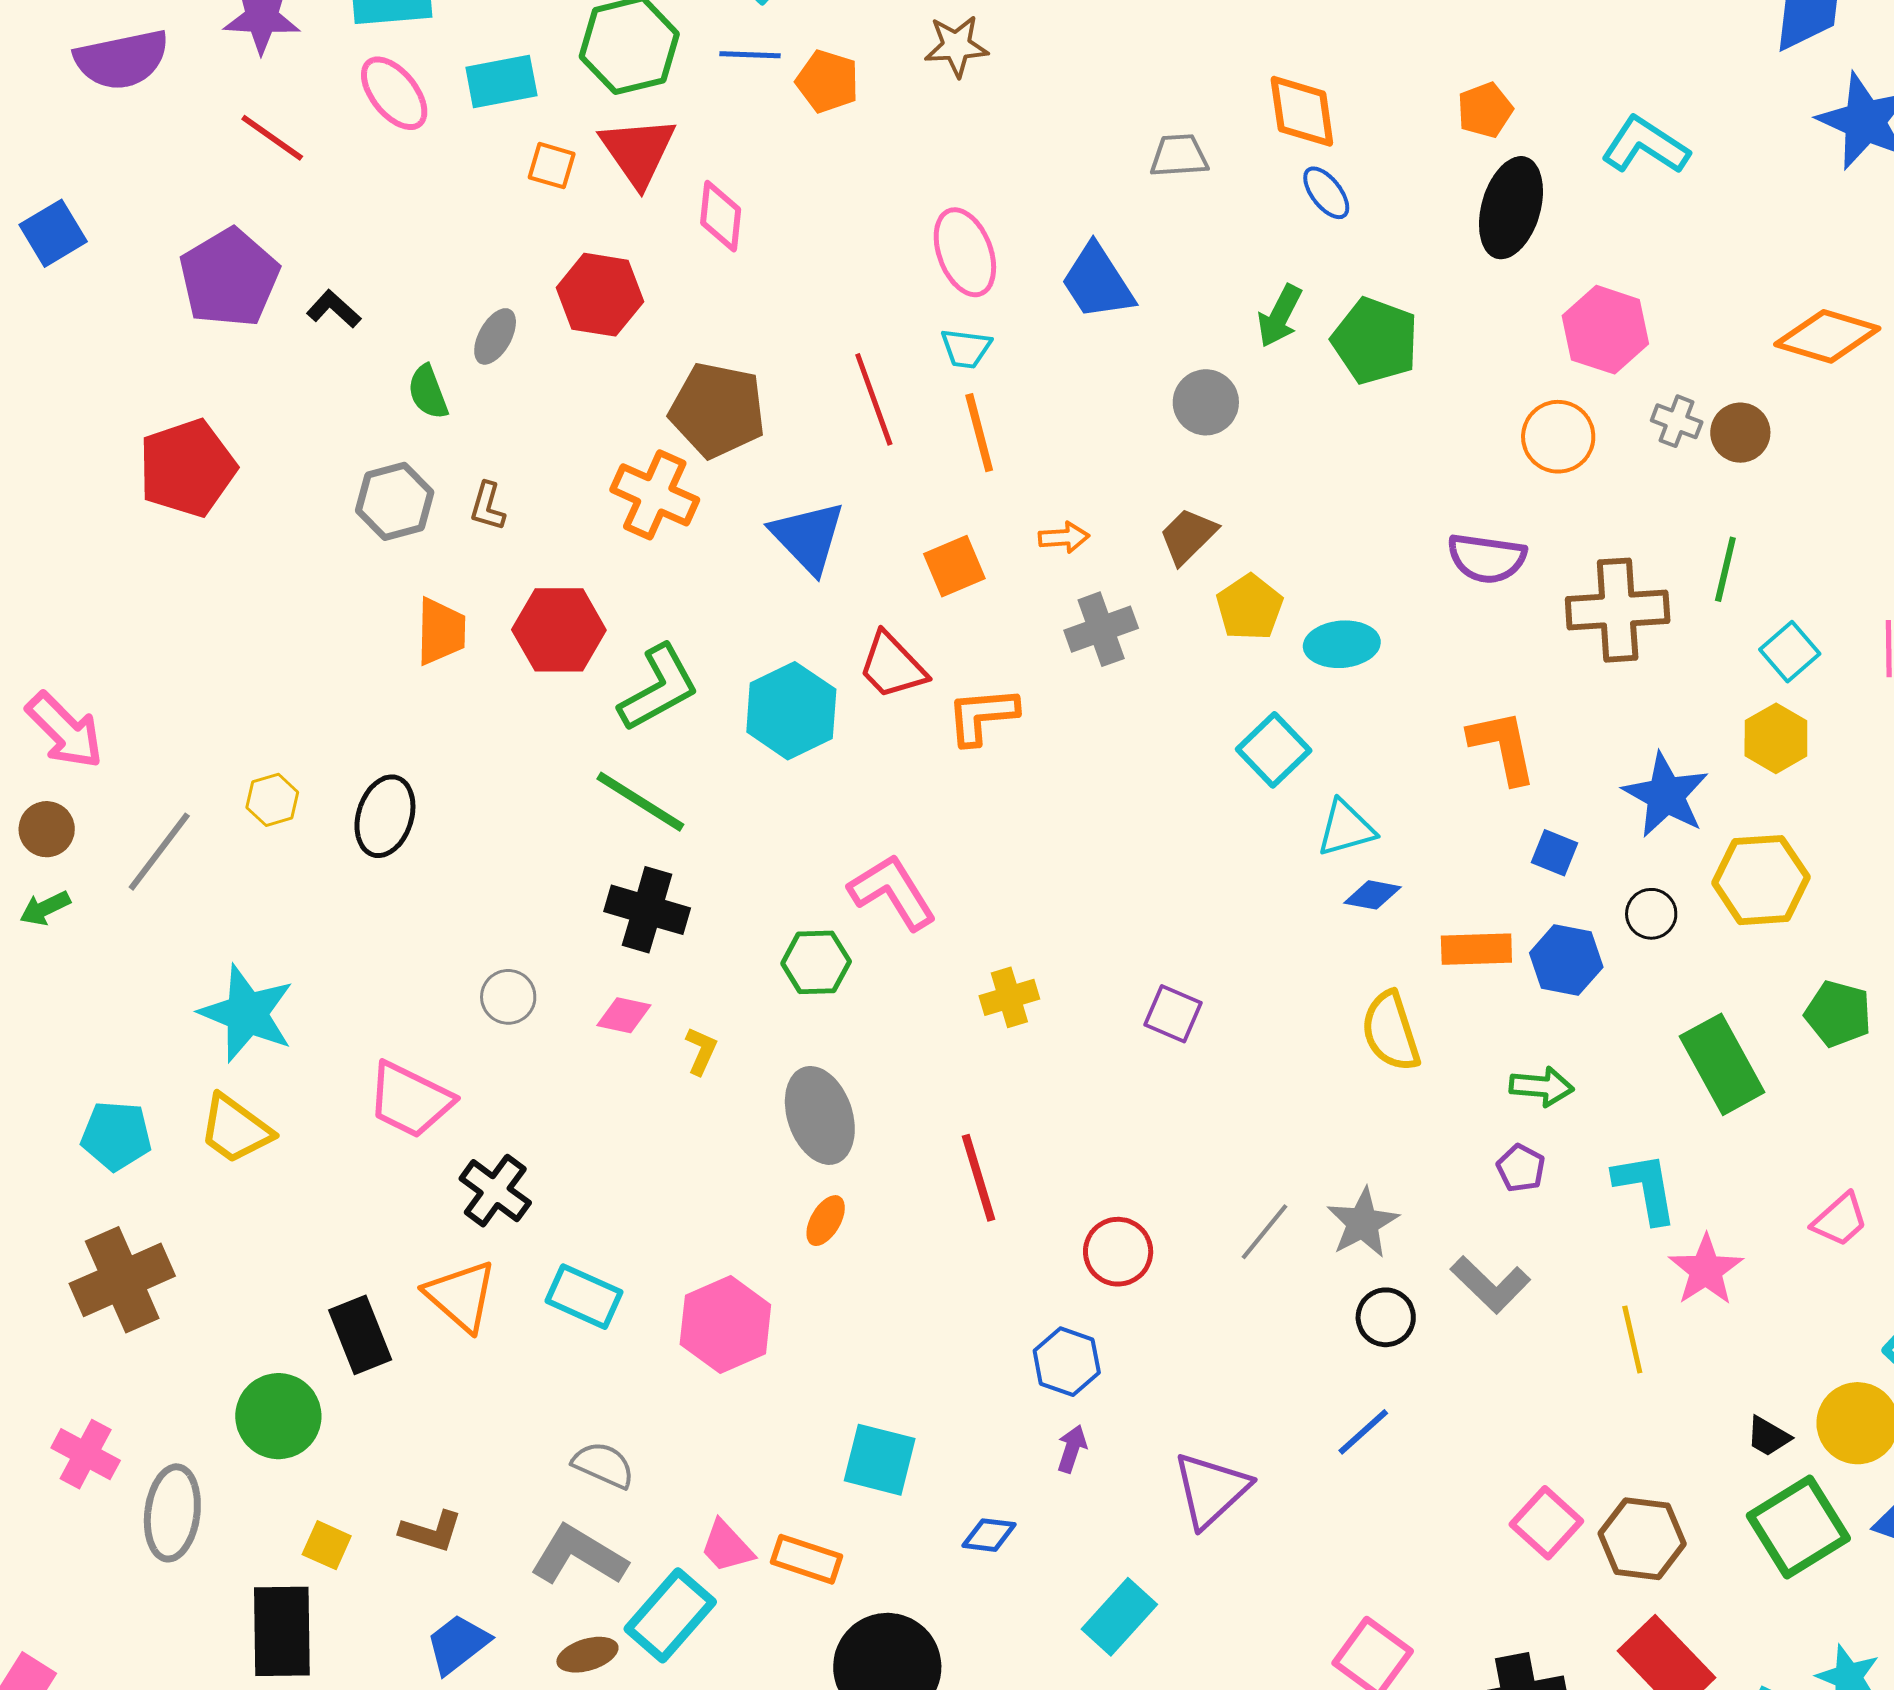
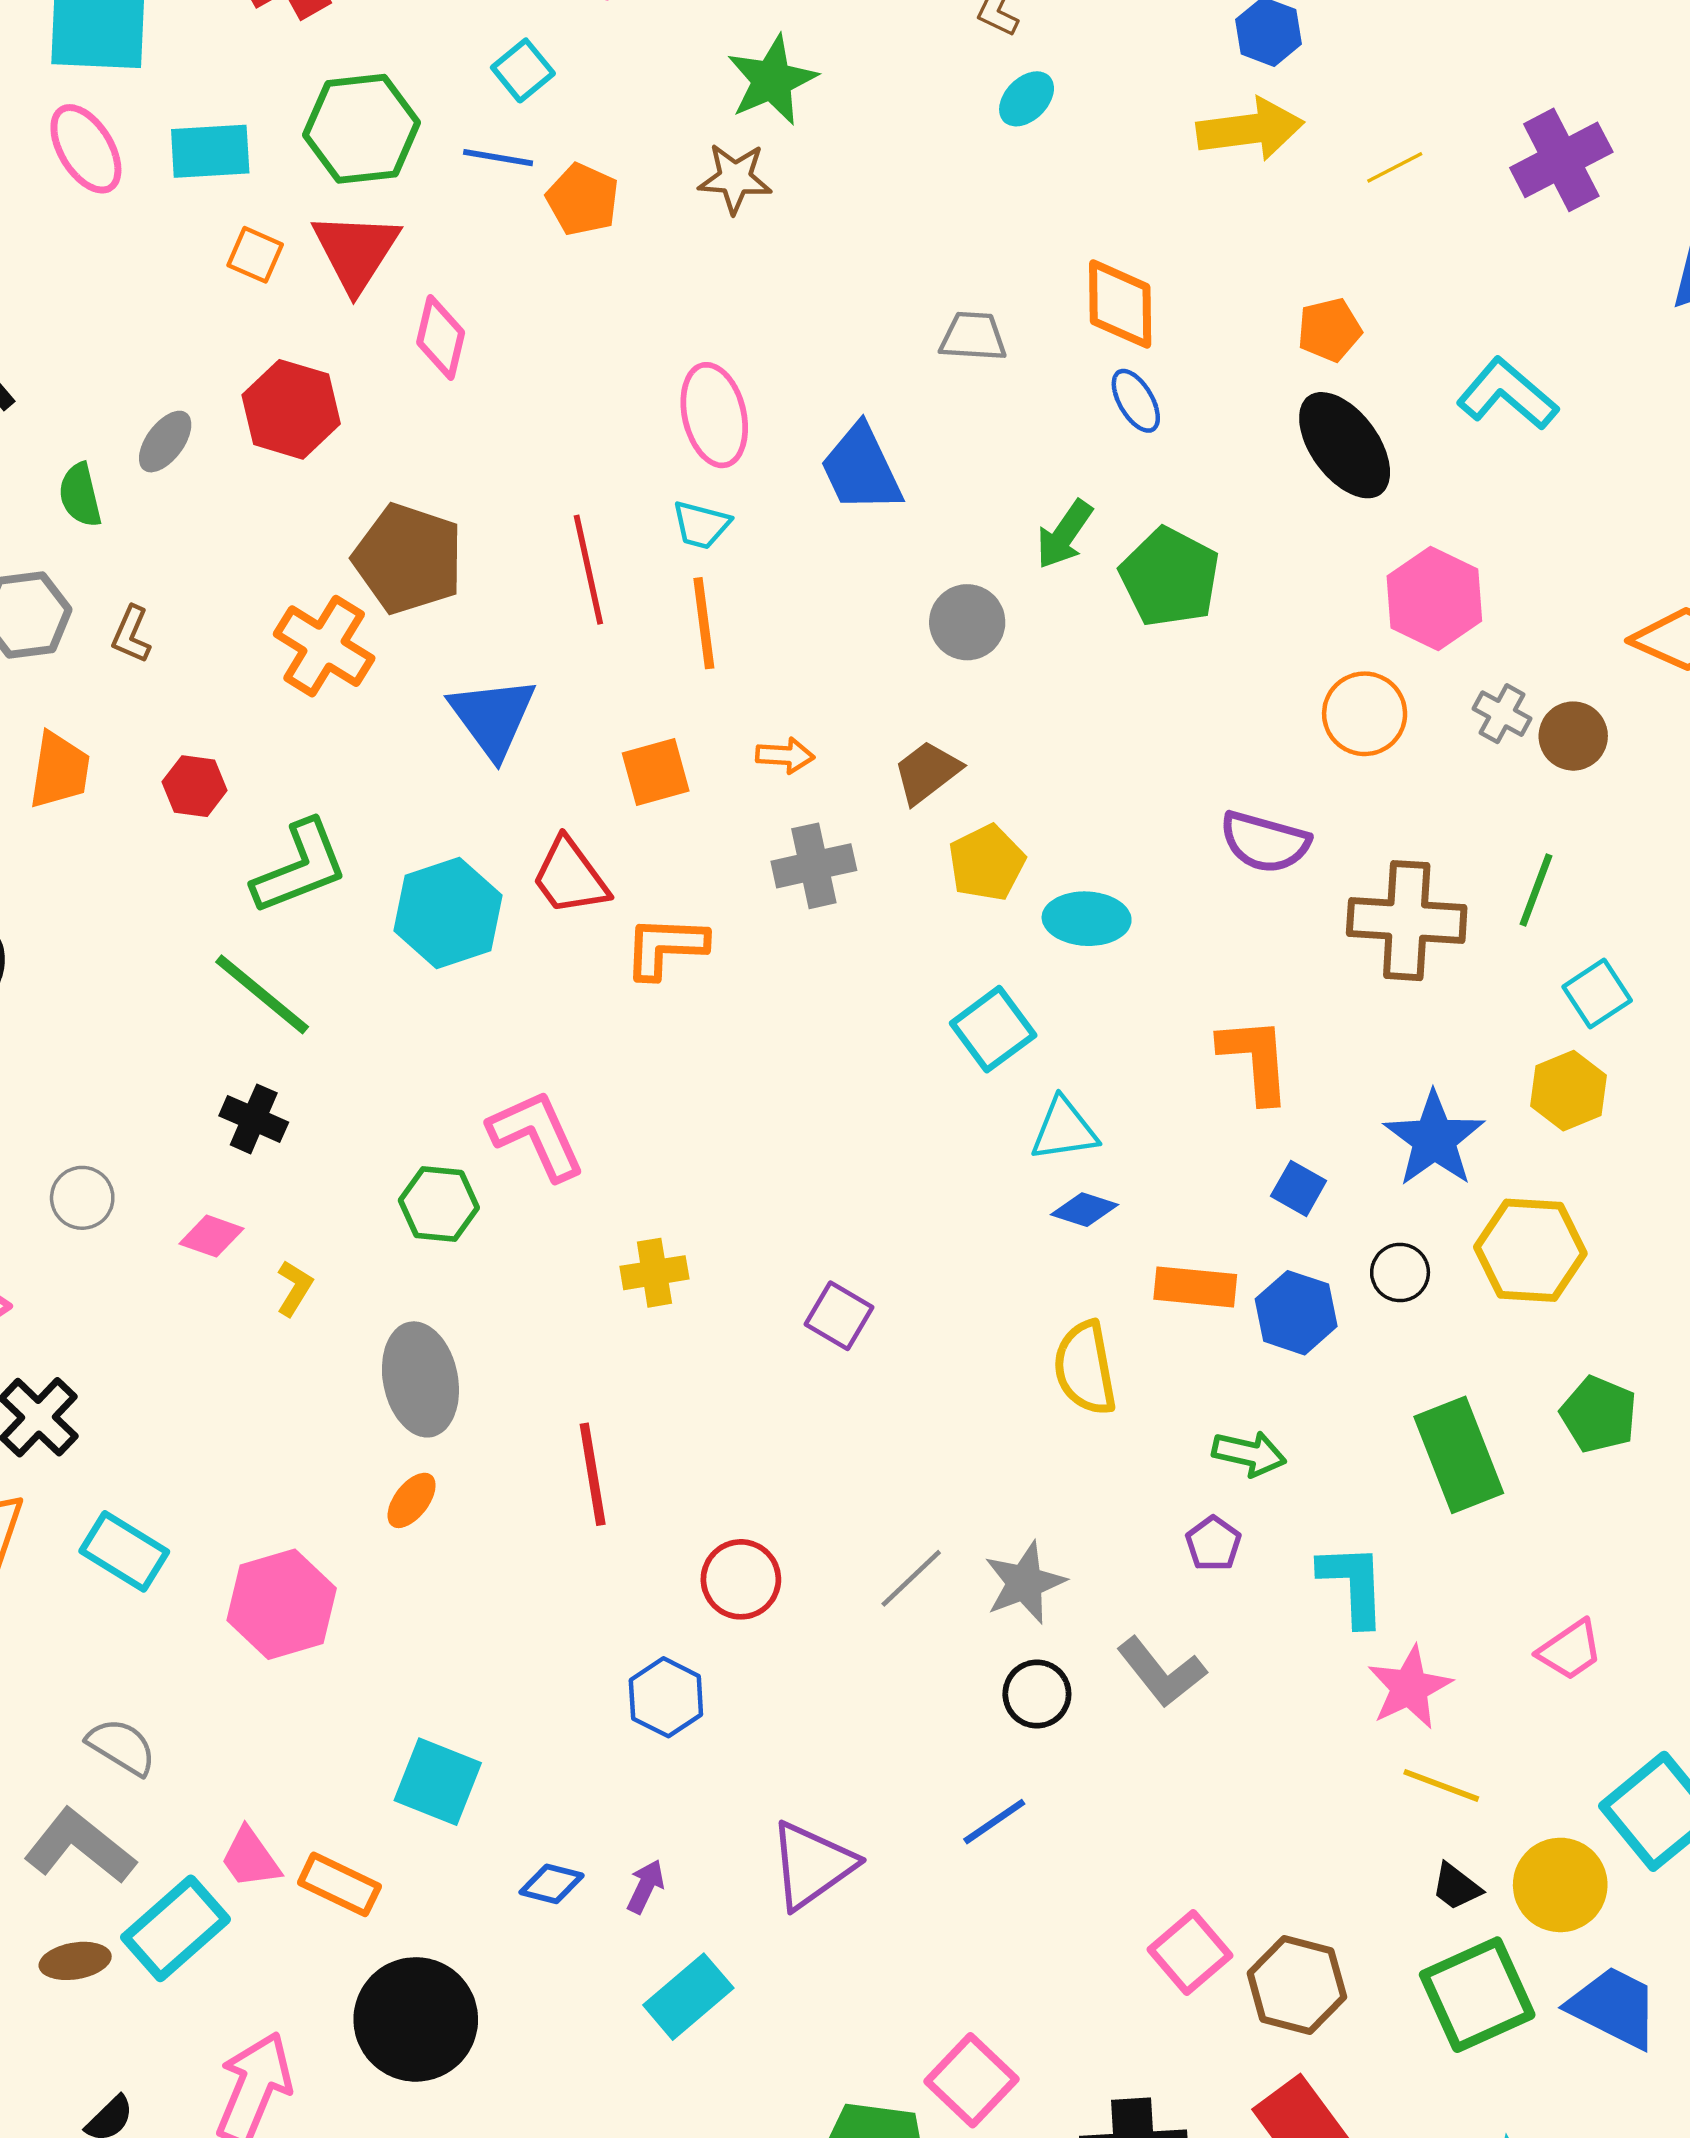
black ellipse: (1511, 208) -> (1345, 445), turned -60
red hexagon: (559, 630) -> (195, 786), size x0.6
black cross: (647, 910) -> (254, 1119), size x0.7
yellow line: (1632, 1339) -> (1441, 1785), moved, turned -64
purple arrow: (1072, 1449) -> (646, 1886), moved

